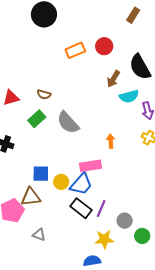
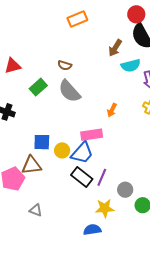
red circle: (104, 46) -> (136, 14), moved
brown semicircle: (44, 94) -> (65, 65), moved
orange arrow: (111, 141) -> (112, 110), turned -152
gray triangle: (39, 235) -> (36, 210), moved

